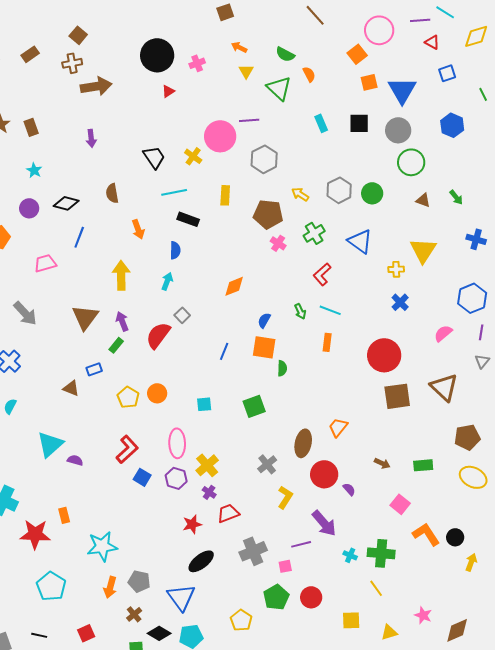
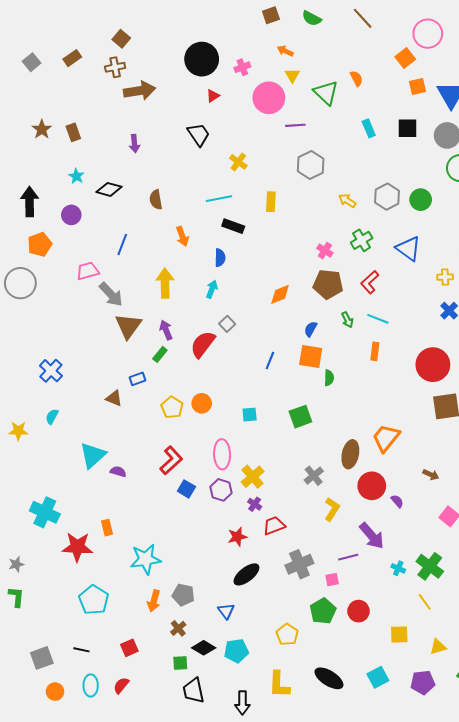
green semicircle: (285, 54) -> (312, 18), moved
pink circle: (220, 136) -> (269, 98), moved
black trapezoid: (154, 157) -> (199, 134), moved
black diamond: (66, 203) -> (109, 189), moved
brown pentagon: (268, 214) -> (328, 284), moved
gray arrow: (25, 313) -> (111, 294), moved
orange trapezoid: (338, 427) -> (386, 438), size x1.4
green cross: (381, 553) -> (430, 566), turned 32
blue triangle: (181, 597) -> (226, 611), size x0.6

